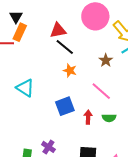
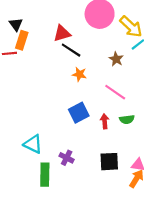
cyan triangle: (25, 88) -> (33, 144), moved

